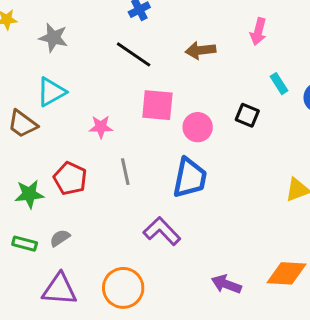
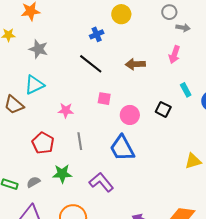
pink square: (157, 105) -> (104, 99), size x0.6
blue trapezoid: (190, 178) -> (122, 148), turned 136
green star: (29, 194) -> (62, 174), moved

